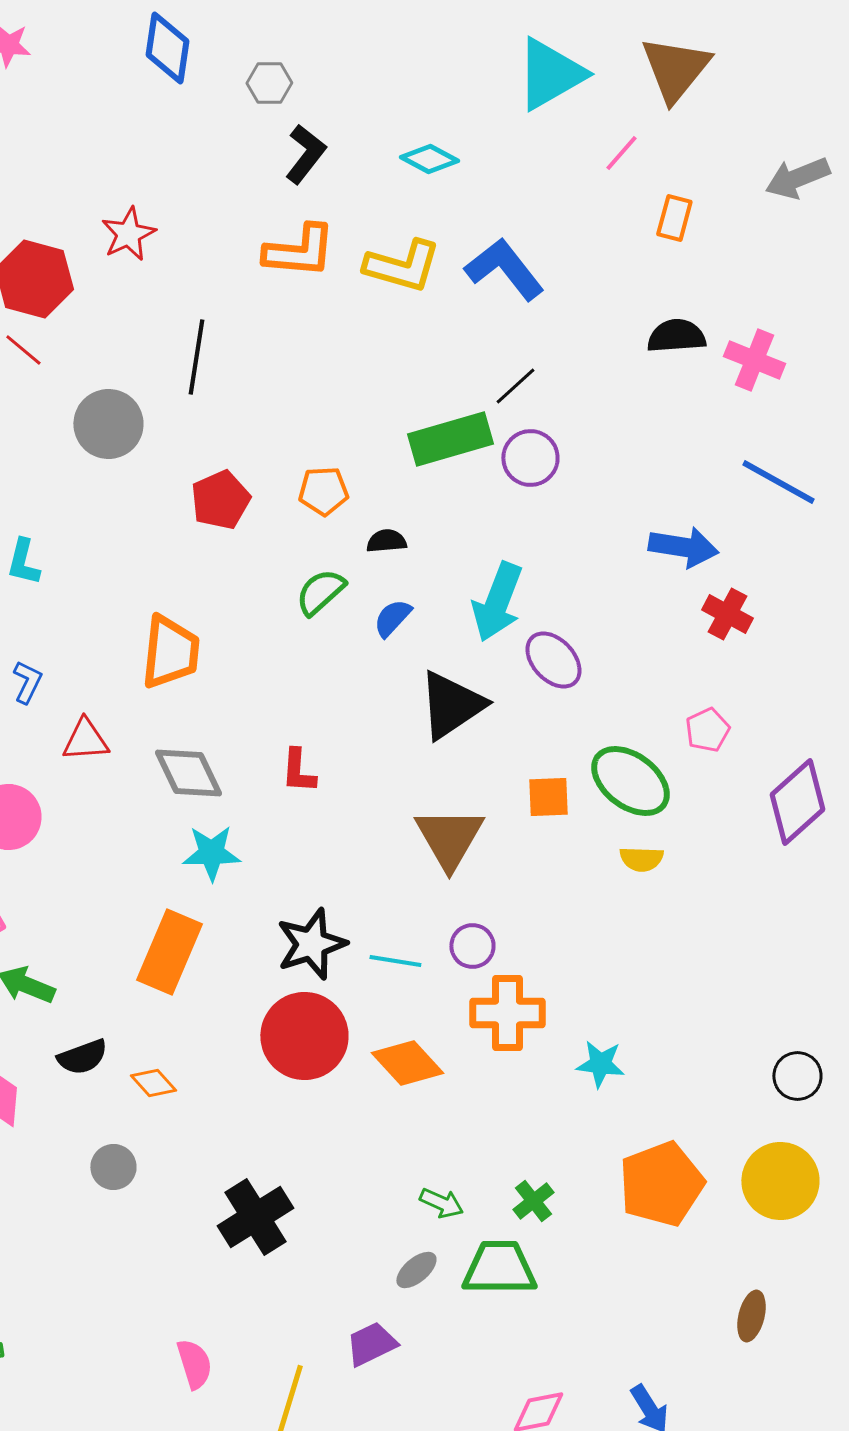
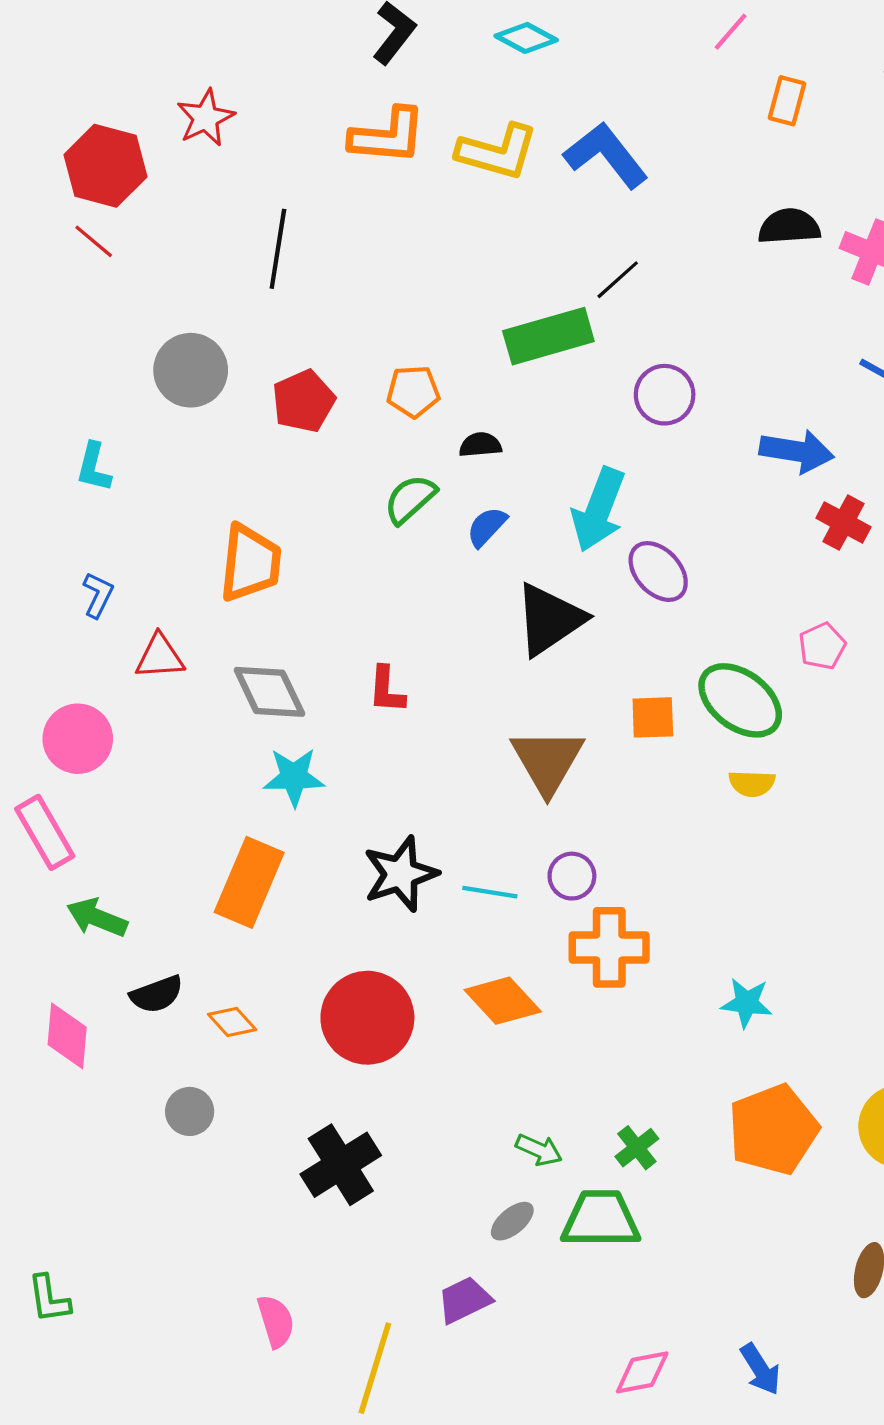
gray circle: (108, 424) -> (191, 370), moved
purple circle: (530, 458) -> (665, 395), moved
red circle: (304, 1036) -> (367, 1018), moved
cyan star: (600, 1064) -> (747, 1003), moved

